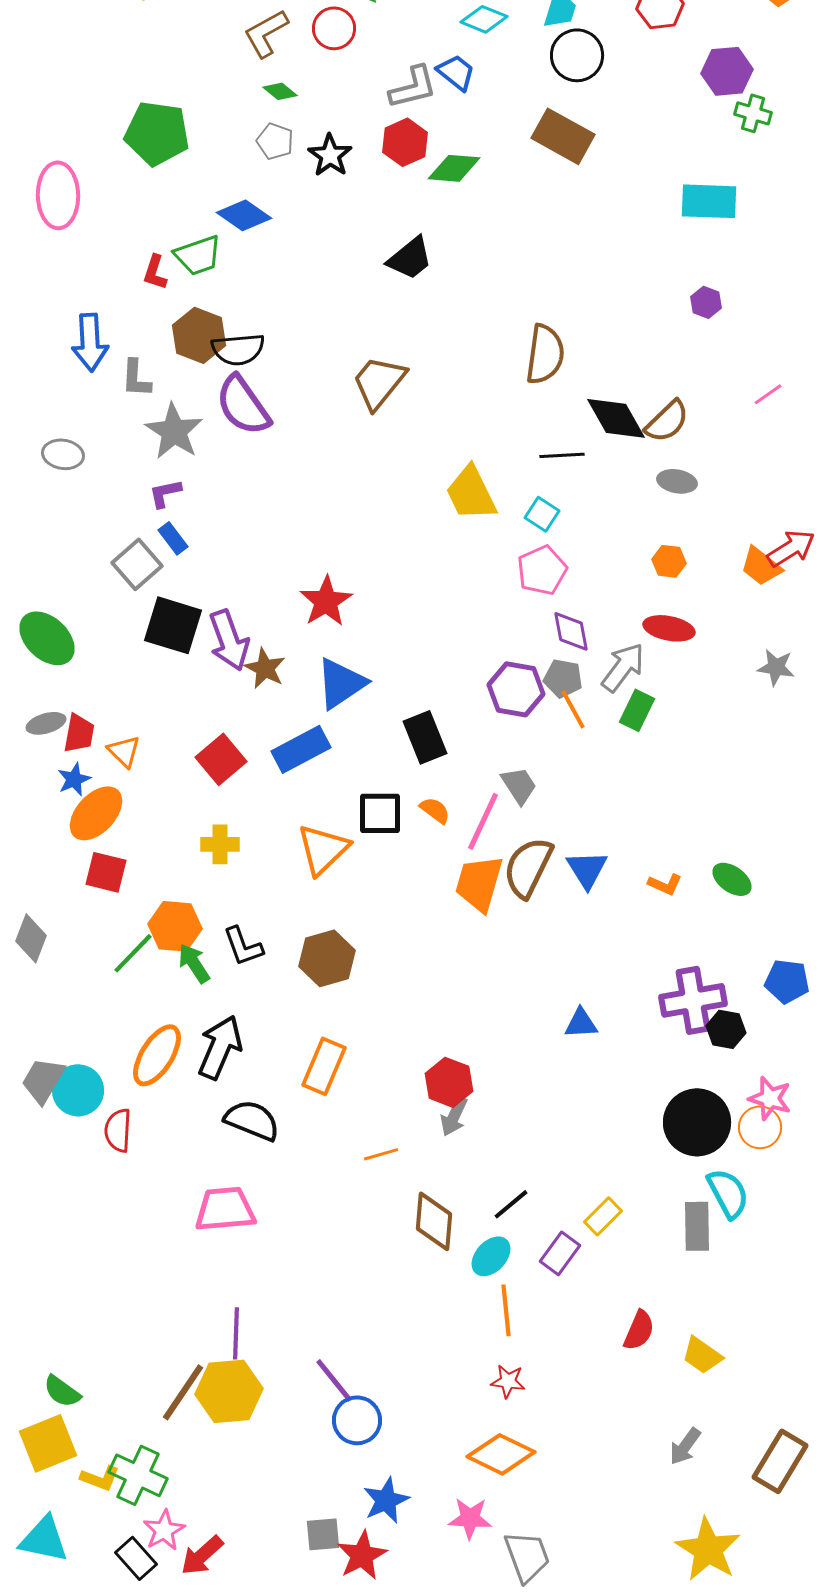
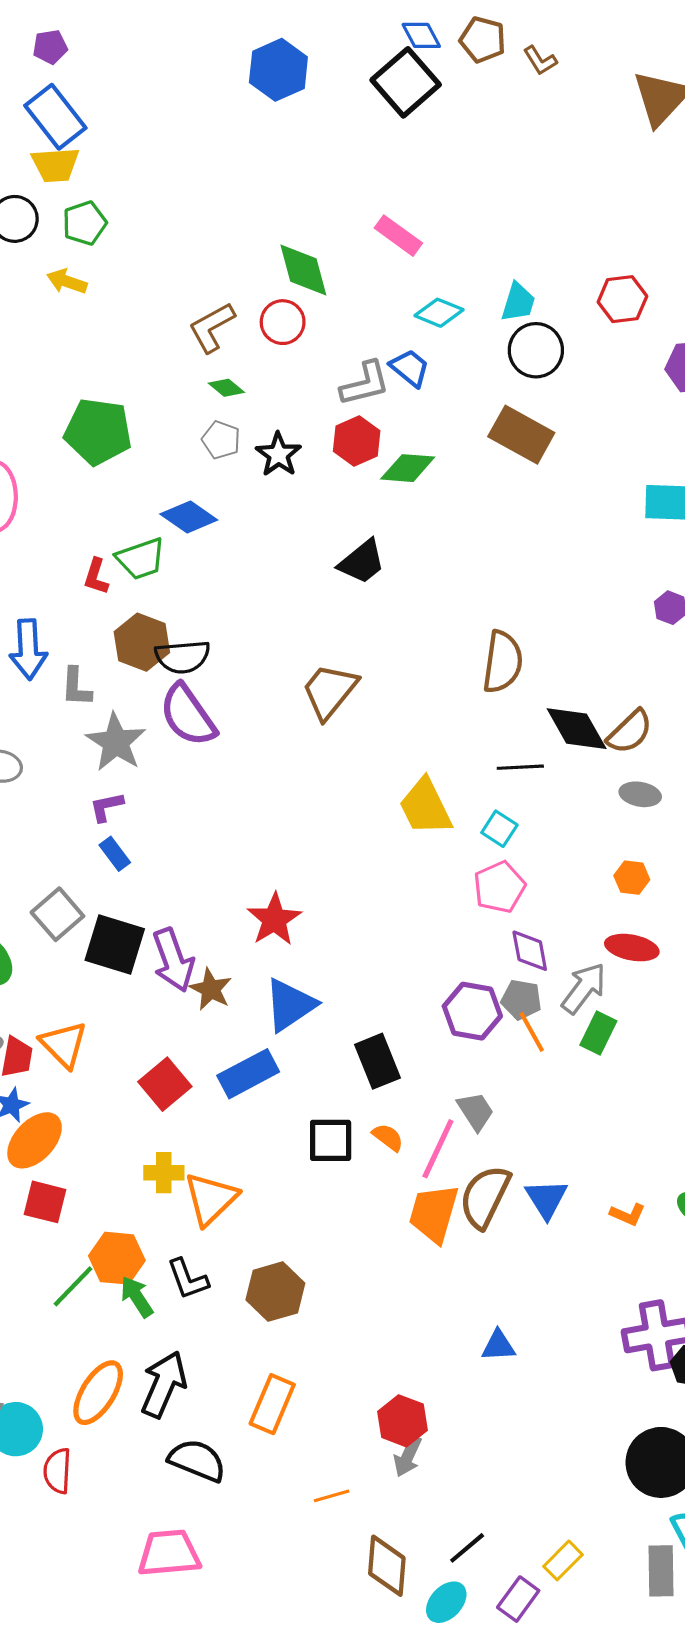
gray square: (137, 564) -> (57, 914), moved
orange triangle: (124, 751) -> (64, 1044), moved, size x1.4
orange triangle: (323, 849) -> (211, 1199), moved
blue triangle: (581, 1023) -> (498, 1346), moved

